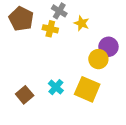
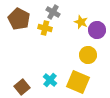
yellow star: (82, 23) -> (81, 22), moved
purple circle: (108, 47) -> (97, 30), moved

